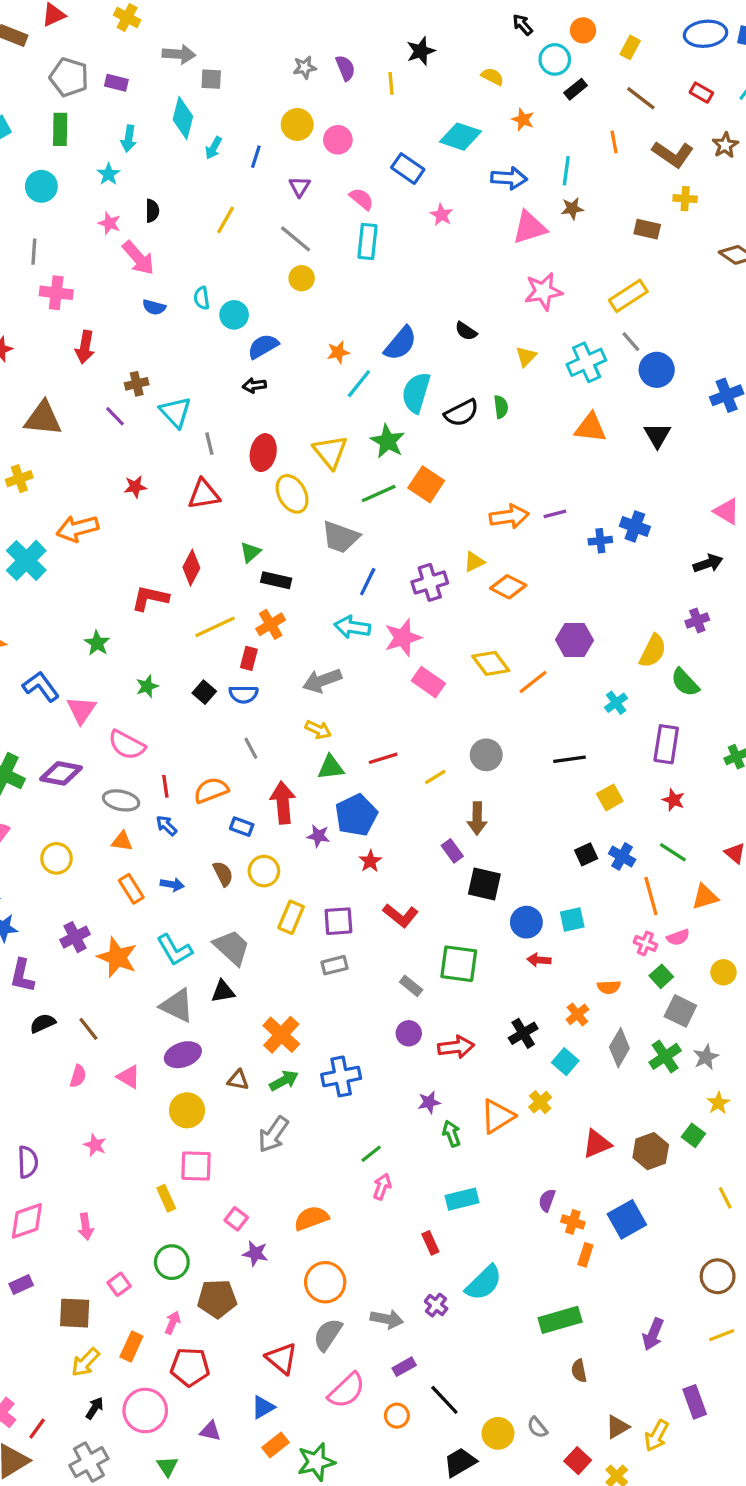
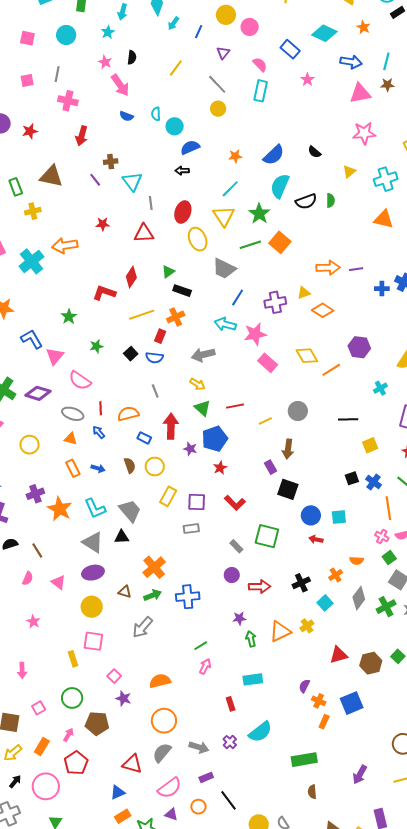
cyan line: (359, 384) -> (230, 189), moved
green triangle: (331, 767) -> (202, 408), turned 42
red triangle: (282, 1358) -> (132, 764), turned -30
red pentagon: (190, 1367) -> (76, 763), turned 30
purple triangle: (210, 1431) -> (171, 814), moved

